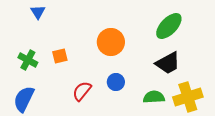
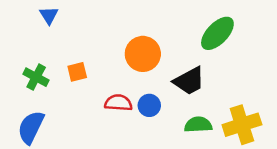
black trapezoid: (168, 63) -> (189, 81), moved
red semicircle: (82, 91) -> (118, 103), moved, turned 55

